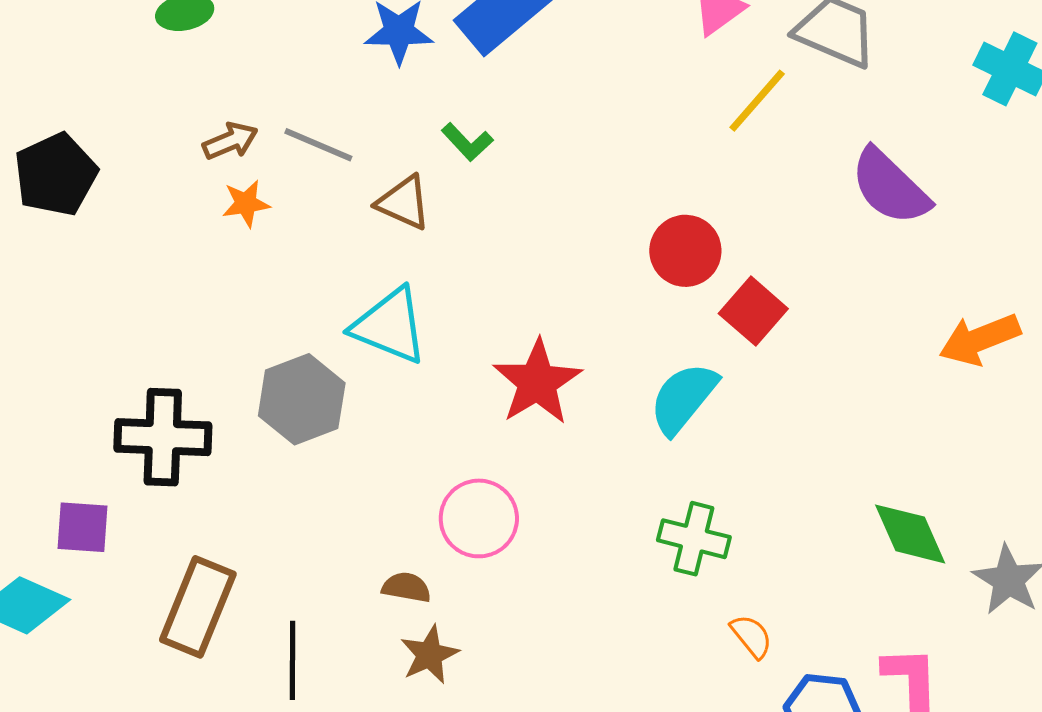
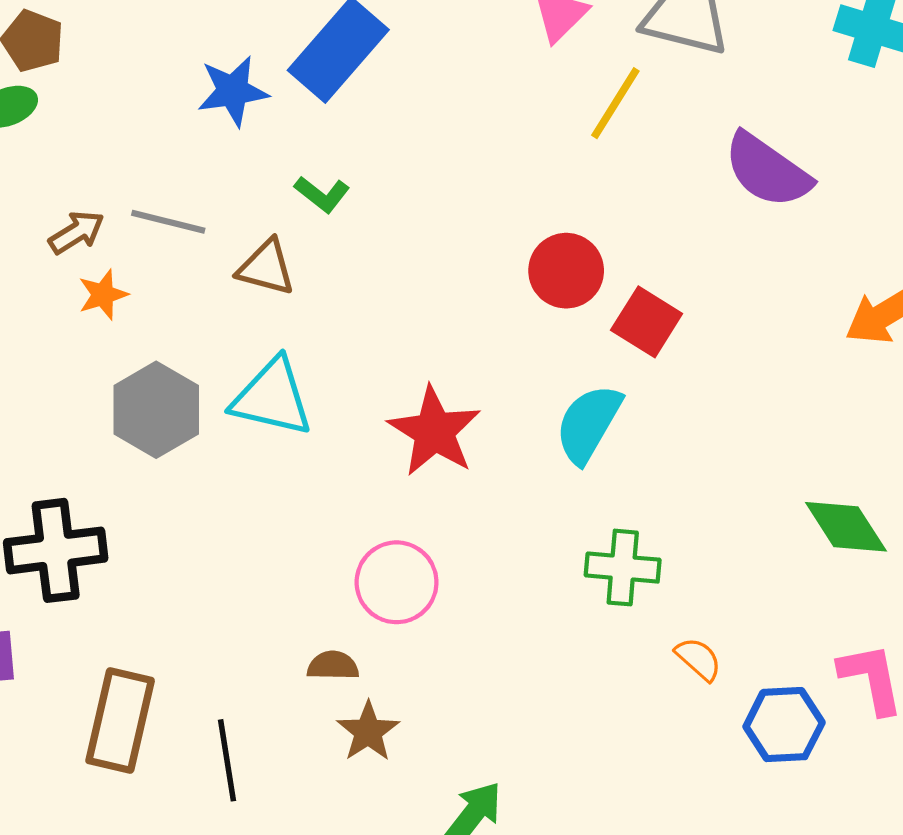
gray hexagon: (302, 399) -> (156, 410), moved

